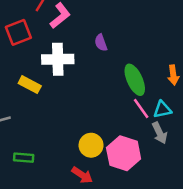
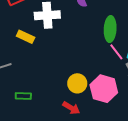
green ellipse: (135, 80) -> (110, 29), turned 30

